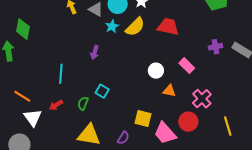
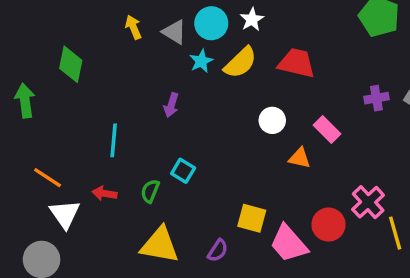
green diamond: (23, 29) -> (71, 64), moved
white circle: (156, 71) -> (272, 120), moved
orange triangle: (169, 91) -> (300, 158), moved
pink cross: (202, 99) -> (368, 202), moved
red arrow: (56, 105) -> (104, 193), turned 40

